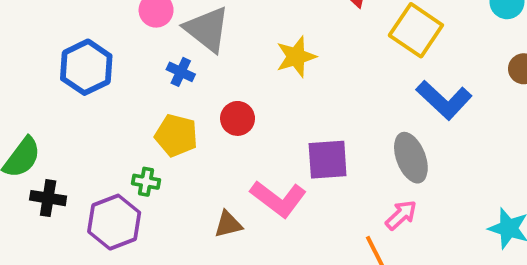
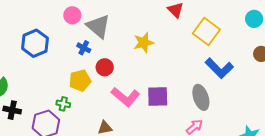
red circle: (238, 118) -> (105, 67), moved
yellow pentagon: (176, 135) -> (80, 81), turned -30
pink L-shape: (278, 199) -> (125, 97), moved

